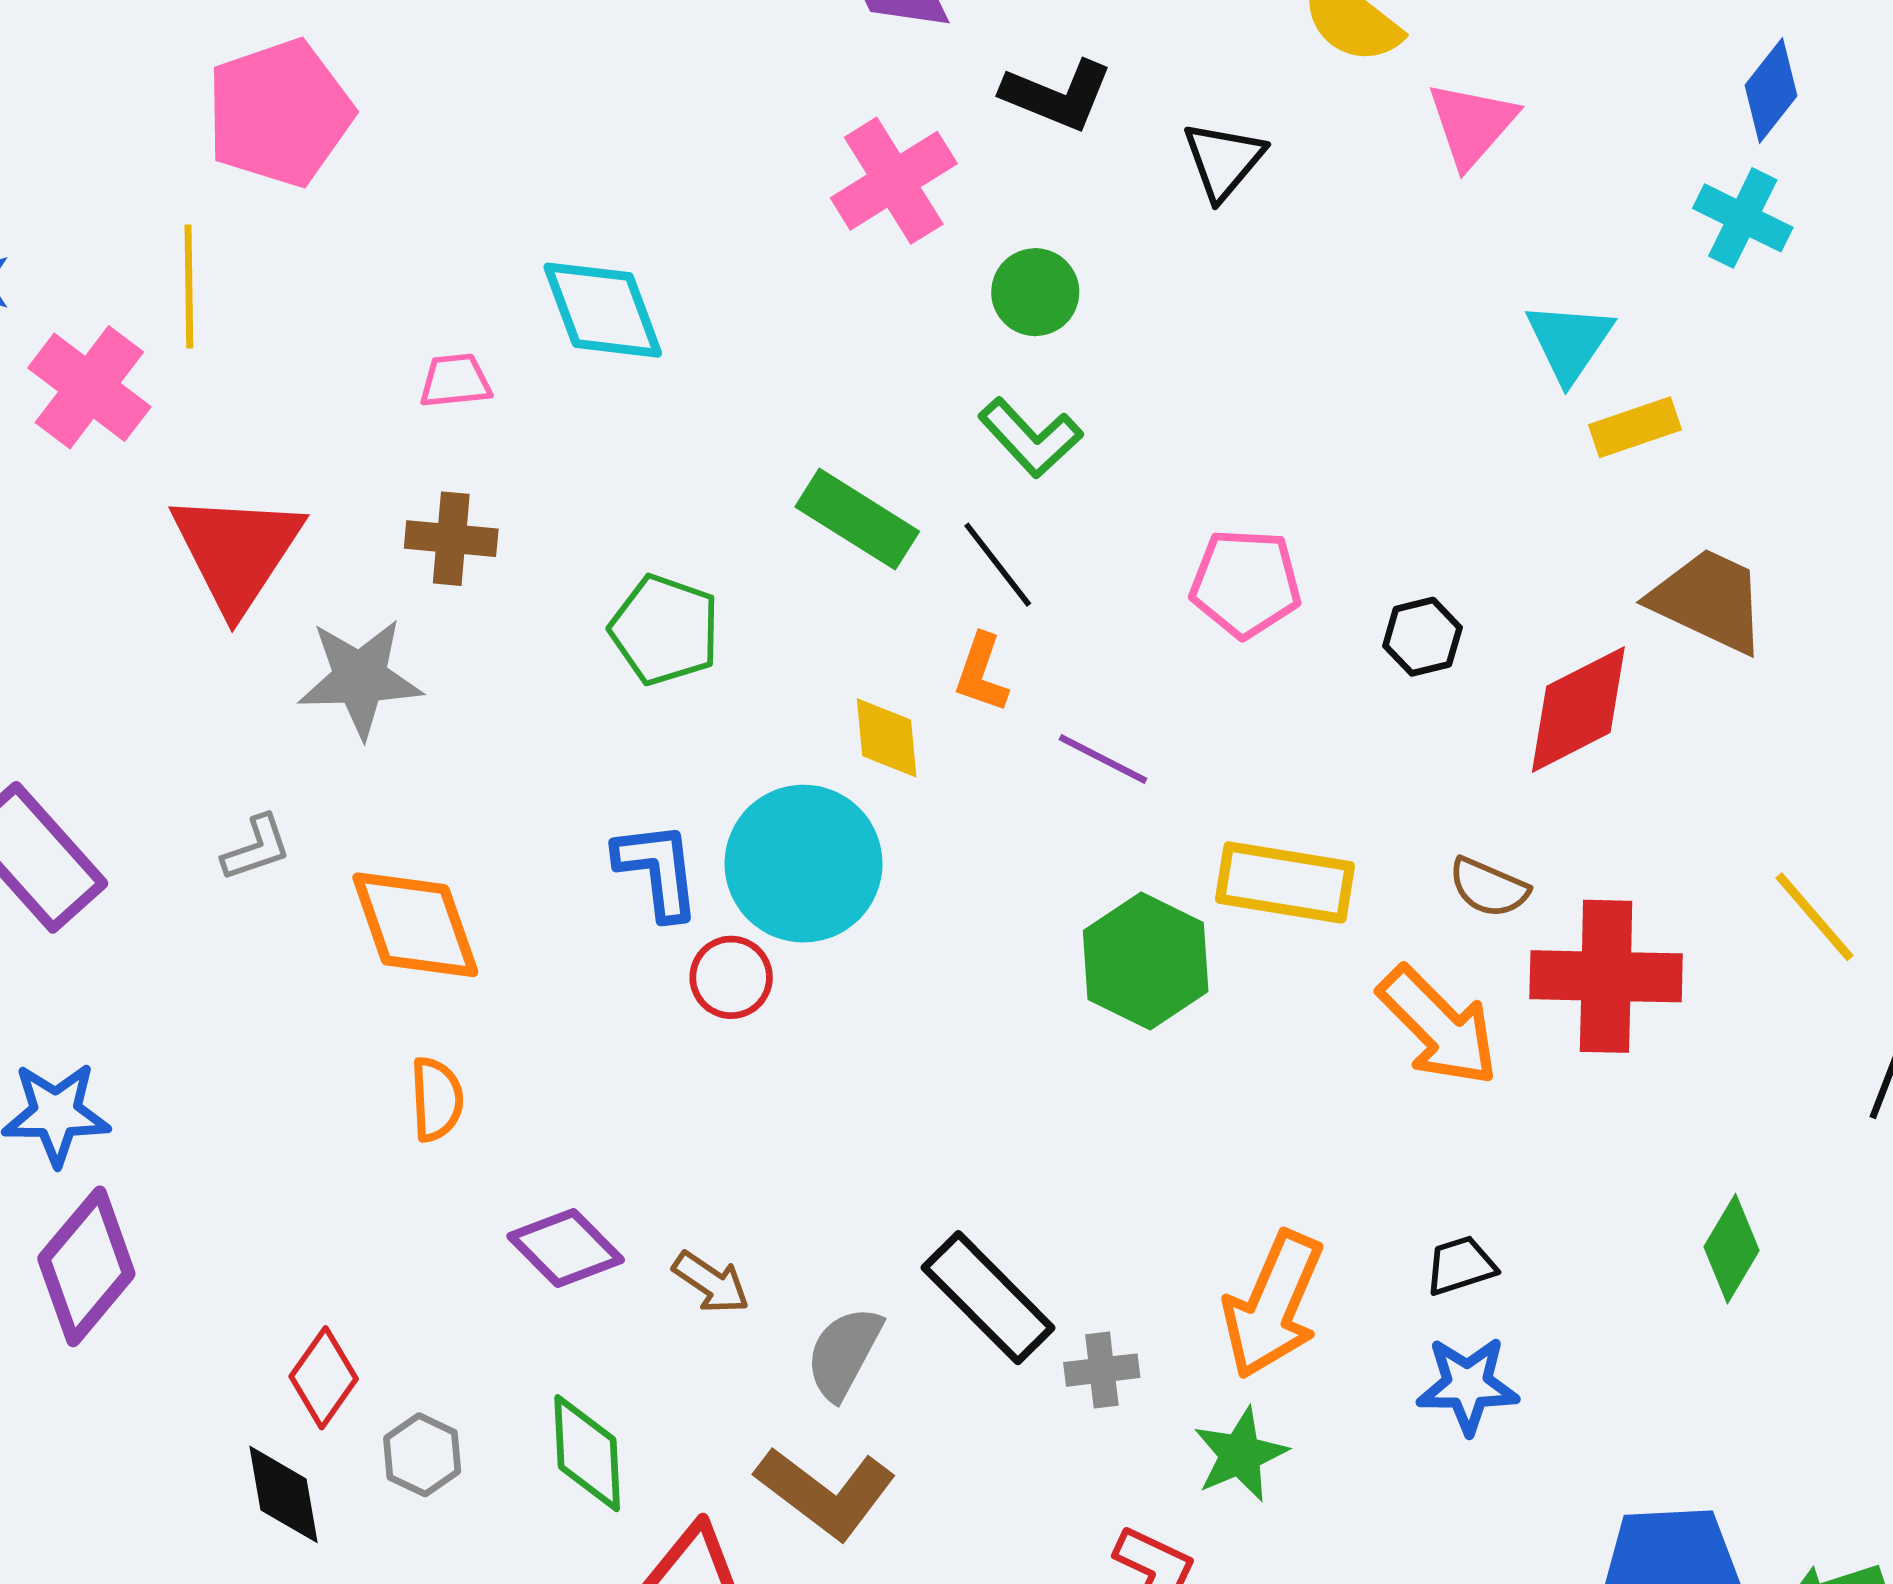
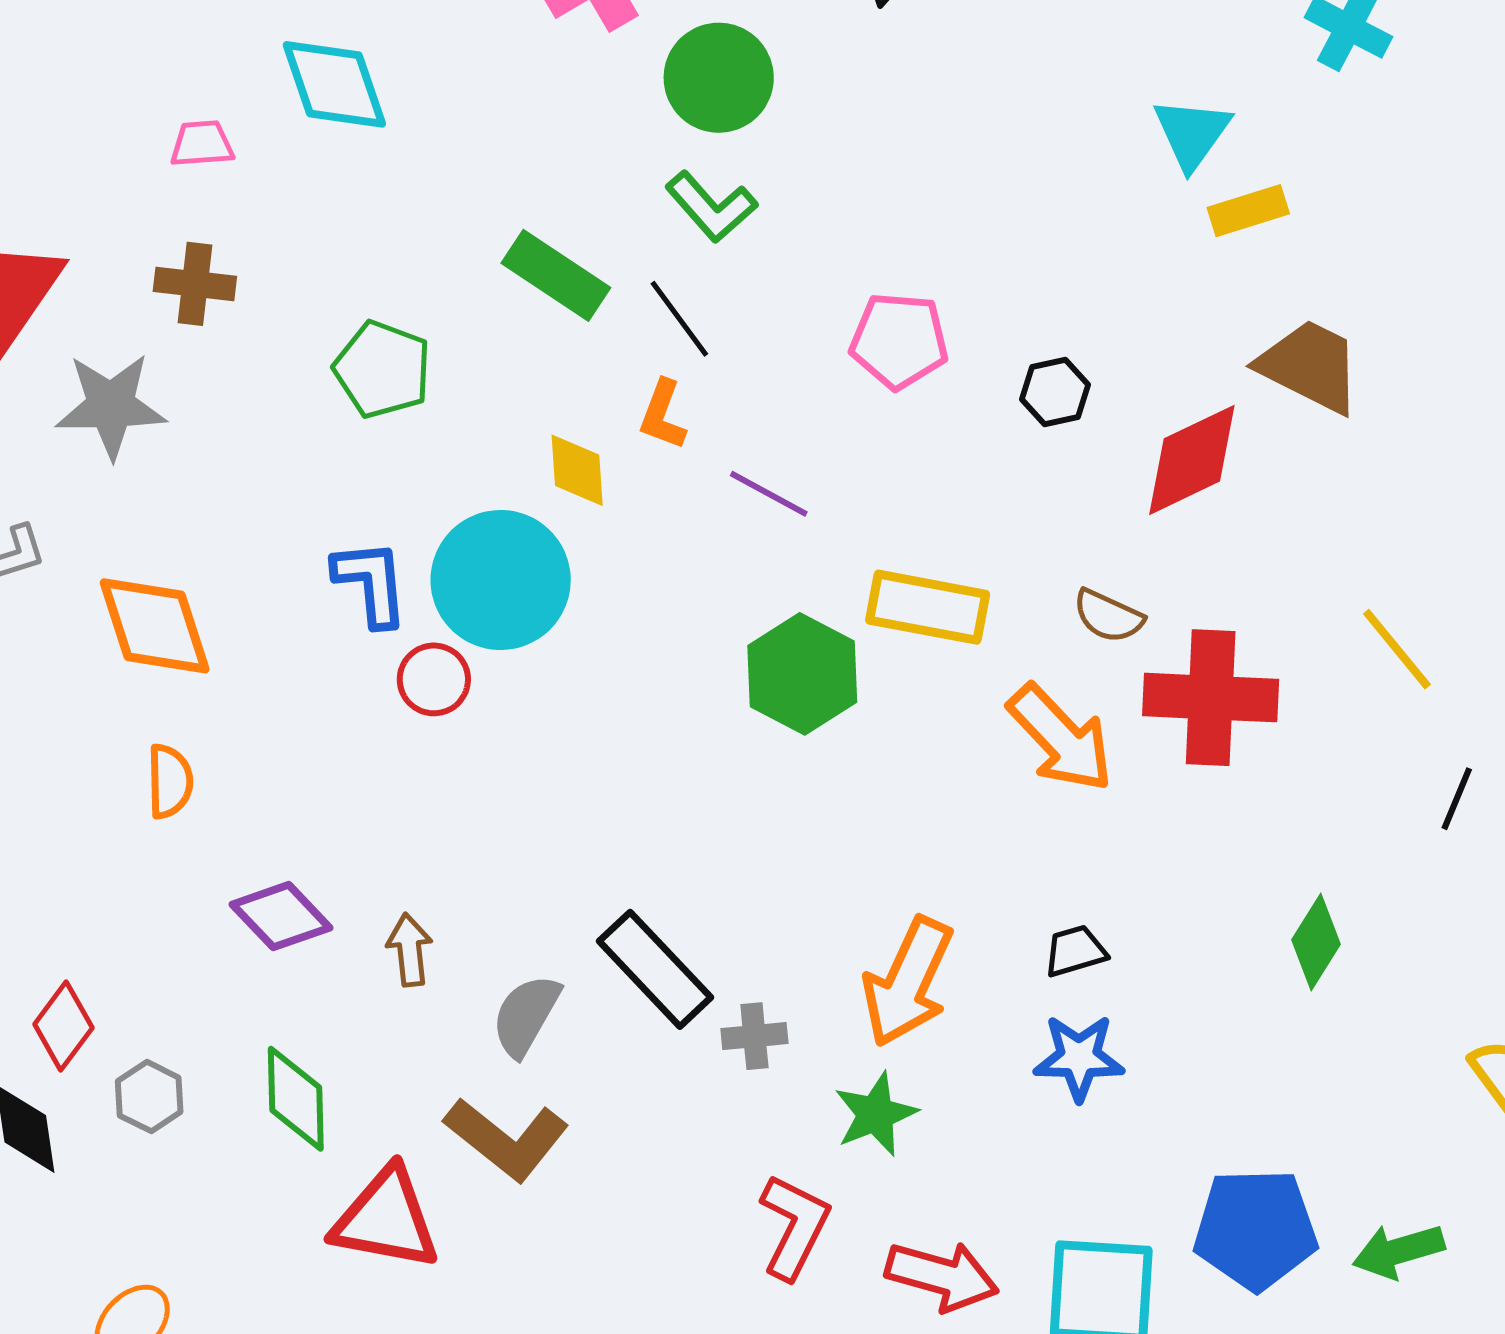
green circle: (1035, 292) -> (719, 78), size x1.4
brown arrow: (711, 1282) -> (409, 950), turned -132

